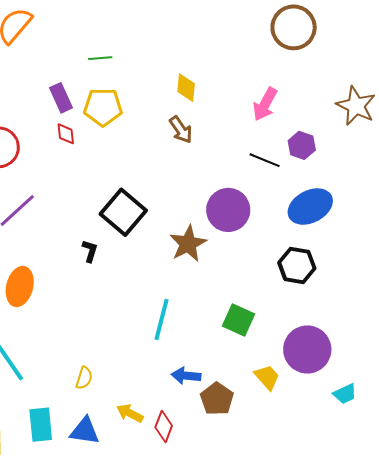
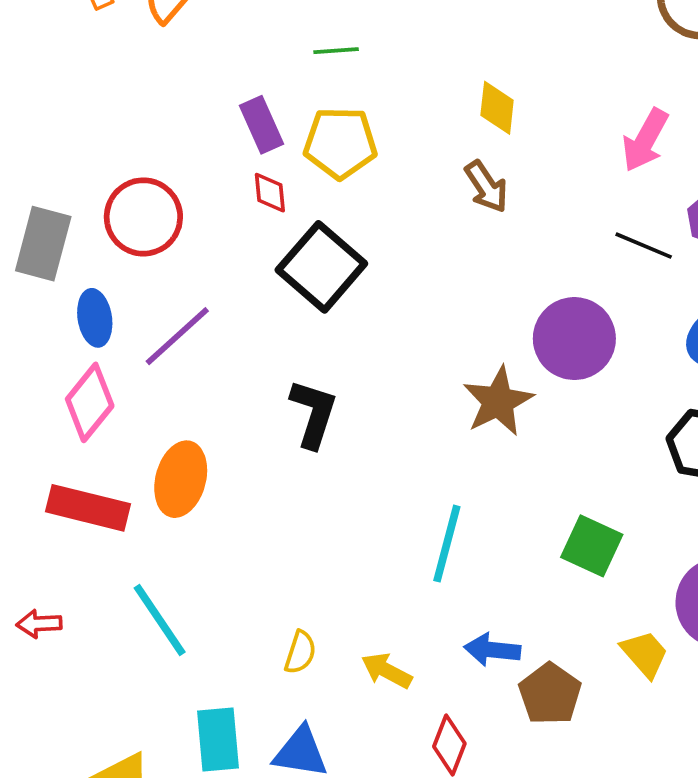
black square: (123, 212) -> (321, 267), moved
black L-shape: (90, 251) -> (313, 414), size x1.6
yellow arrow: (130, 413) -> (387, 671), moved

